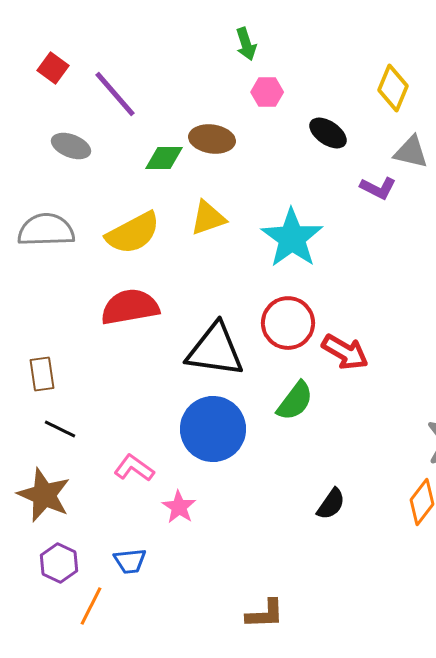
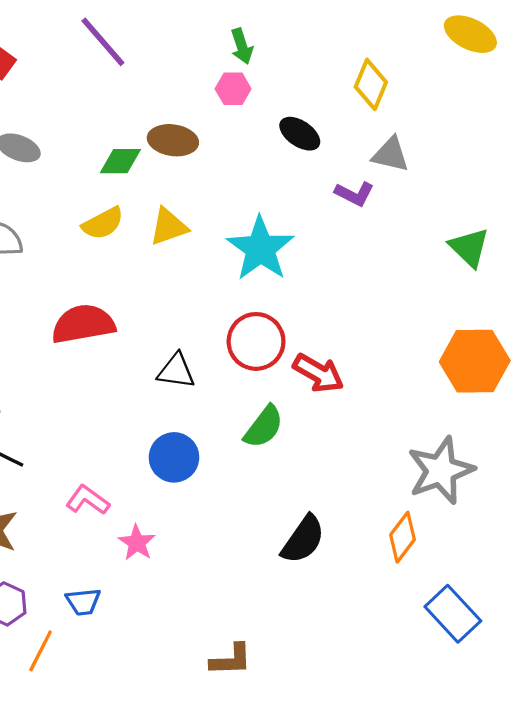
green arrow: (246, 44) -> (242, 46), moved
purple line: (115, 94) -> (103, 42), moved
yellow semicircle: (133, 233) -> (103, 223), moved, size x0.7
black triangle: (215, 350) -> (176, 371), size x0.6
blue circle: (213, 429) -> (174, 457), size x0.7
black semicircle: (331, 504) -> (303, 539), size x1.4

